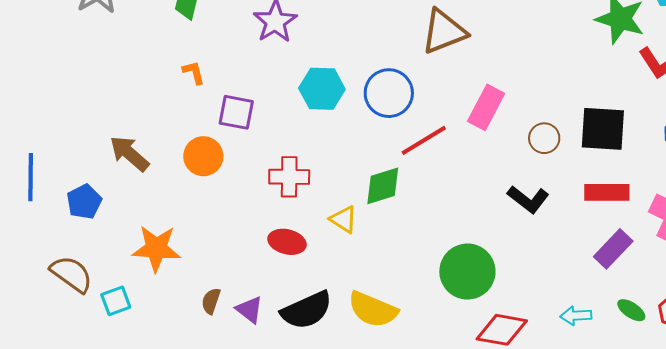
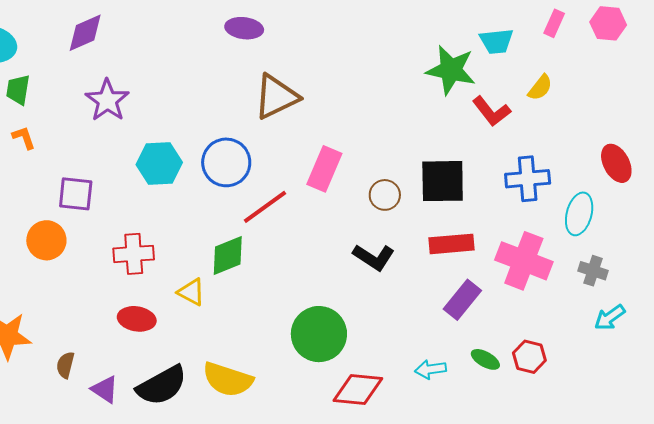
orange L-shape: (194, 72) -> (24, 138), moved
brown semicircle: (211, 301) -> (65, 365), moved

